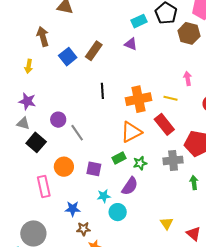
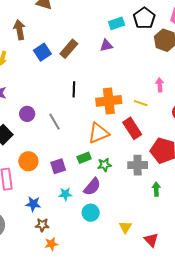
purple triangle: (131, 44) -> (106, 45), turned -40
gray line: (77, 133) -> (54, 122), moved
purple square: (94, 169) -> (58, 166), turned -35
cyan circle: (118, 212) -> (91, 213), moved

